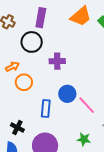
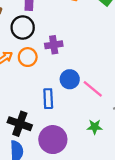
orange circle: (24, 82) -> (28, 57), moved
black cross: (17, 127) -> (20, 124), size x1.5

